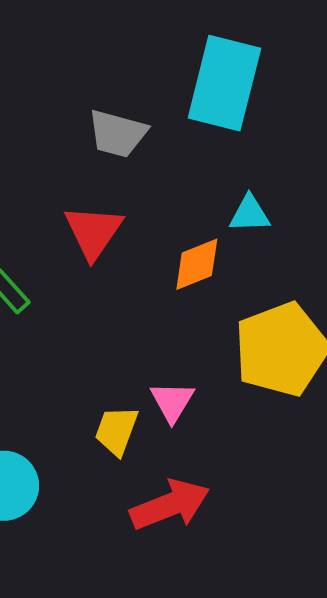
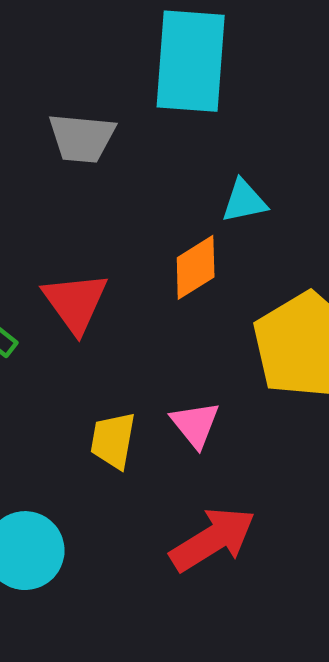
red triangle: (93, 232) -> (75, 302), moved
yellow trapezoid: (116, 431) -> (113, 440), moved

